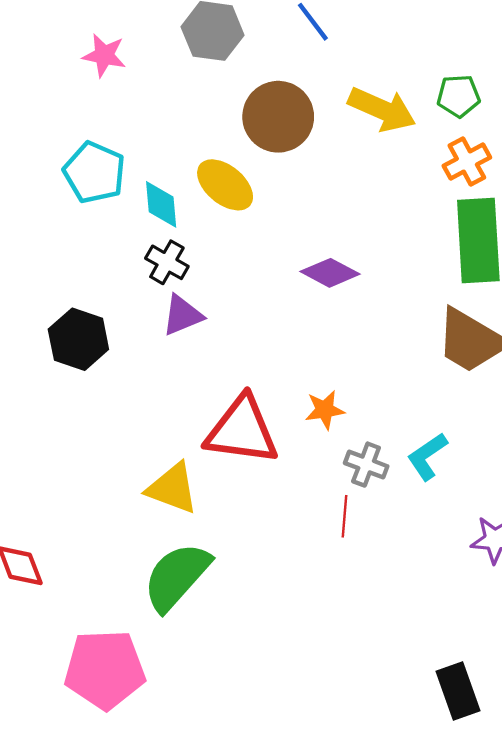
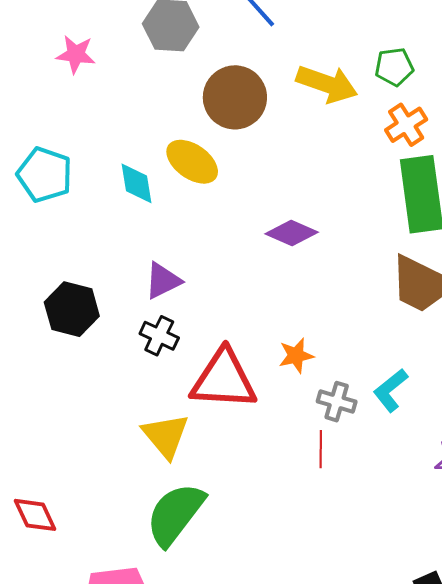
cyan pentagon: (94, 172) -> (45, 175), moved
black cross: (167, 262) -> (159, 336), moved
yellow triangle: (172, 488) -> (166, 436), turned 34

